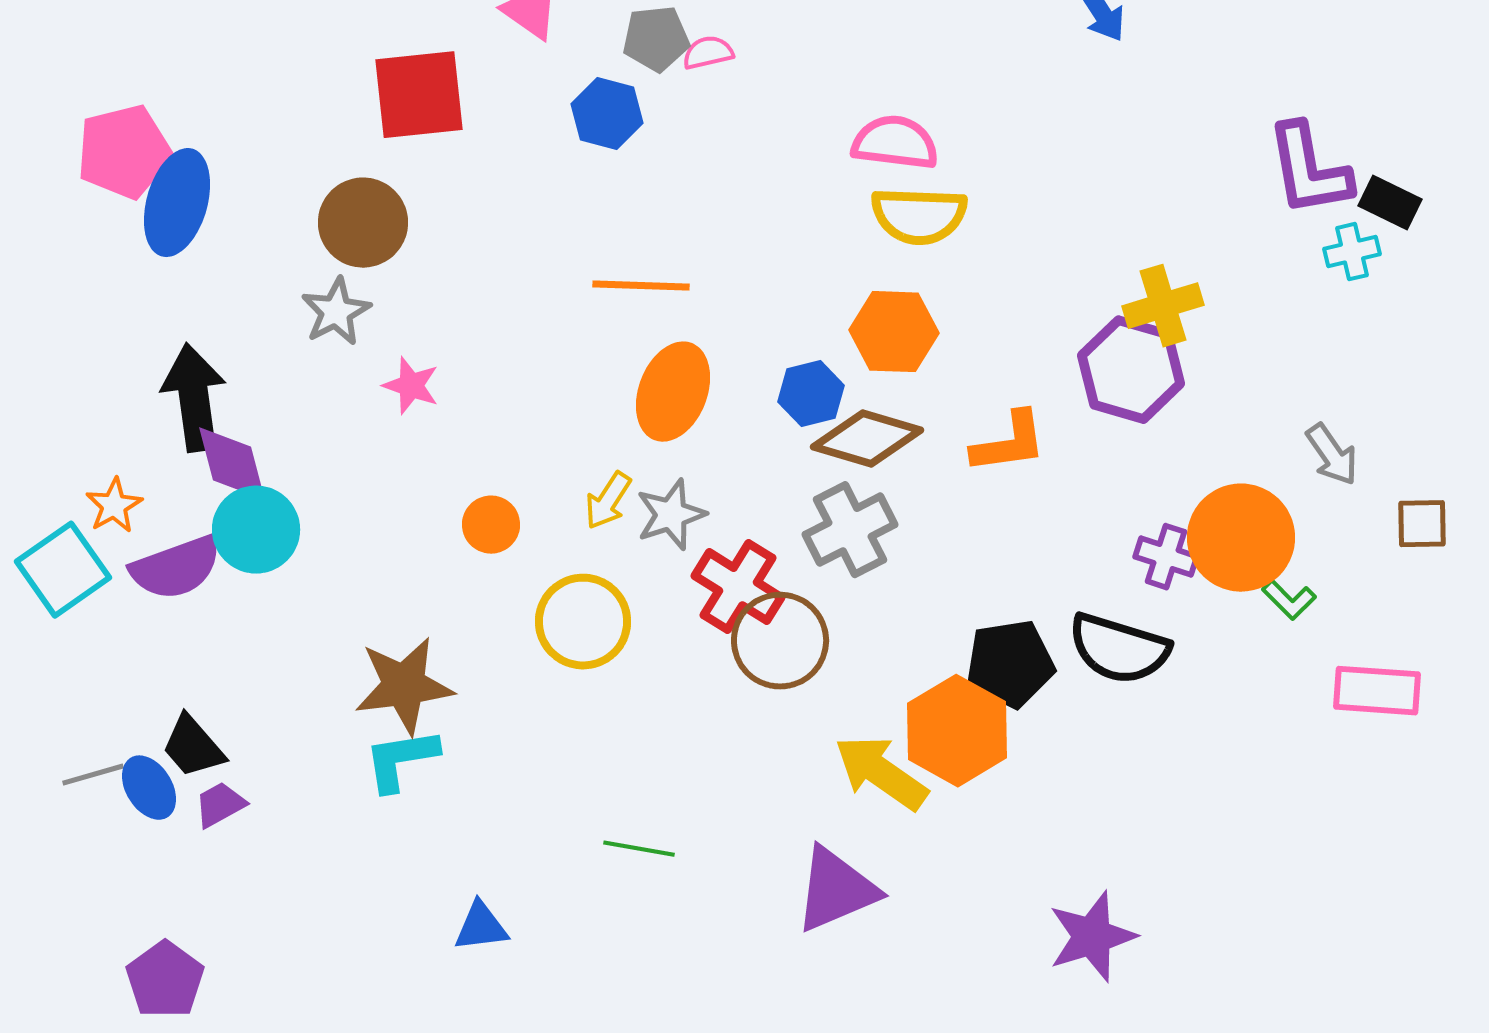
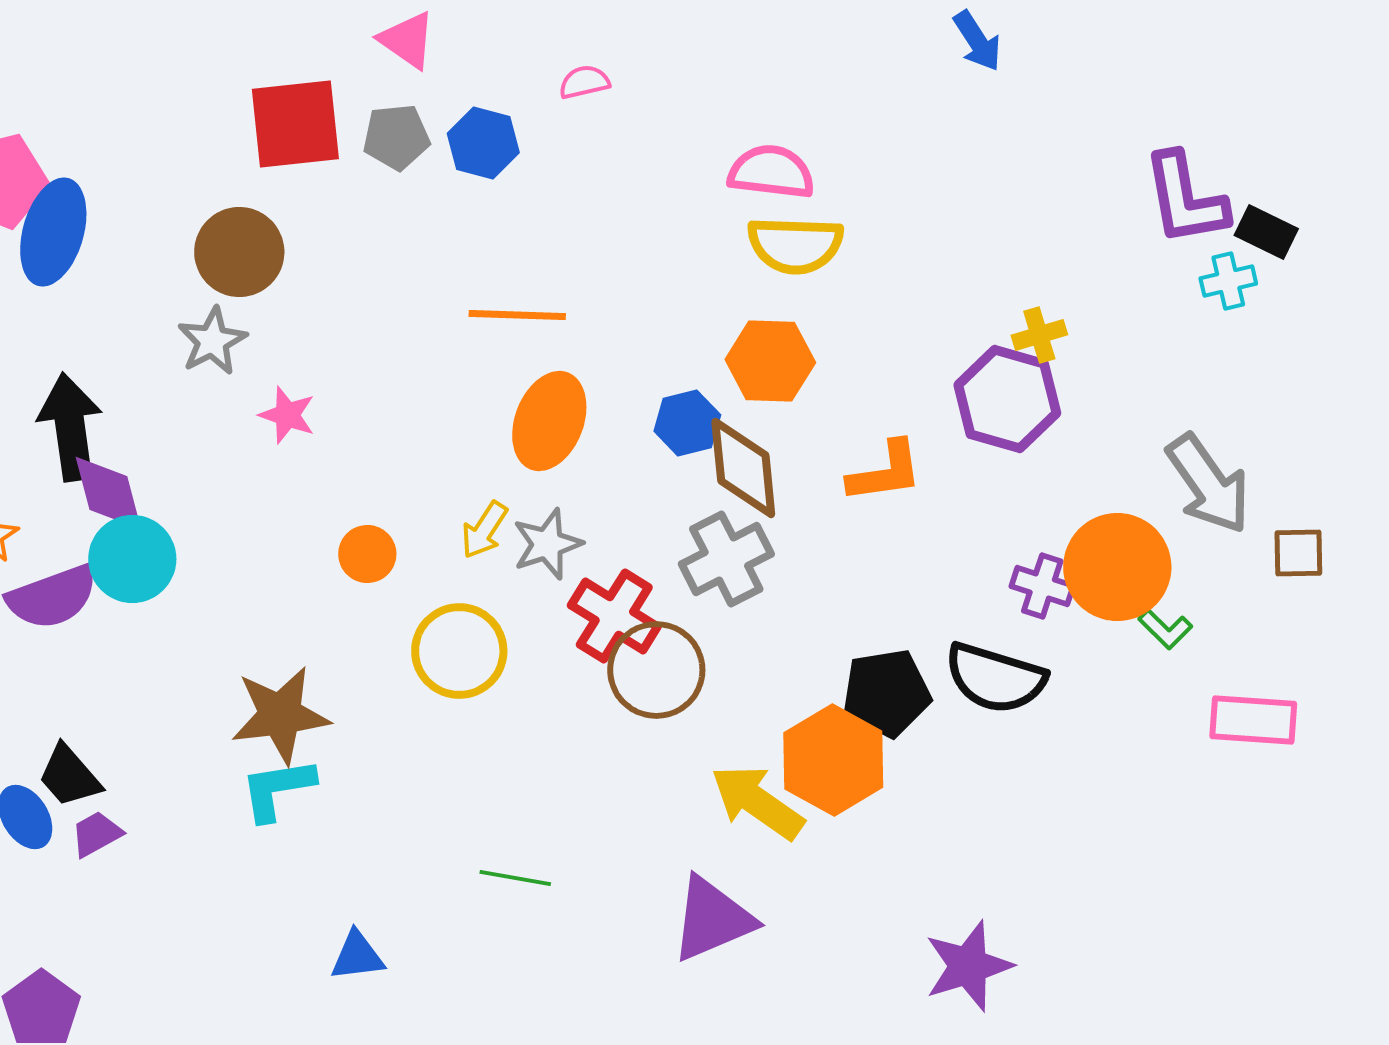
gray pentagon: (656, 39) -> (396, 137), moved
yellow cross: (1163, 306) -> (1039, 335), size x0.7
brown diamond: (867, 439) -> (743, 468), turned 68
gray arrow: (1332, 455) -> (1208, 484), size x1.6

